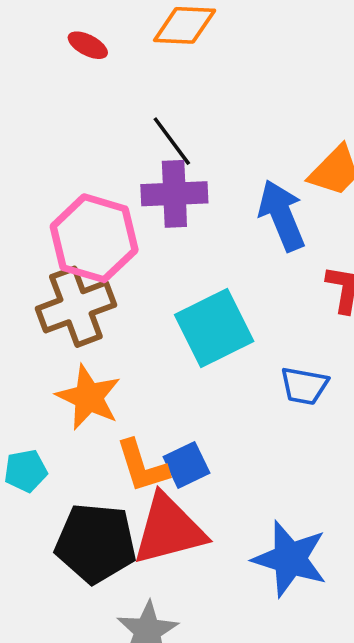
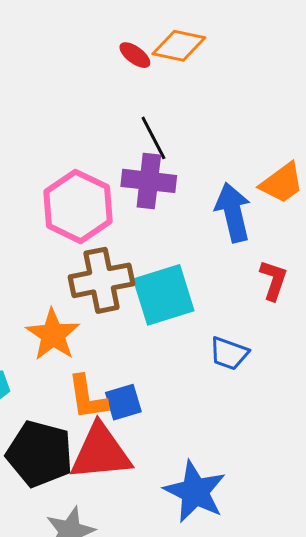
red ellipse: (88, 45) -> (135, 55), moved
brown cross: (76, 307) -> (101, 280), moved

